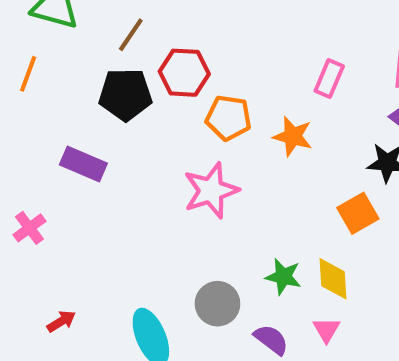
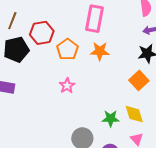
pink rectangle: (329, 79) -> (95, 19), moved, size x1.5
orange pentagon: (228, 118) -> (67, 49), turned -30
pink star: (211, 191) -> (67, 86), size x0.6

